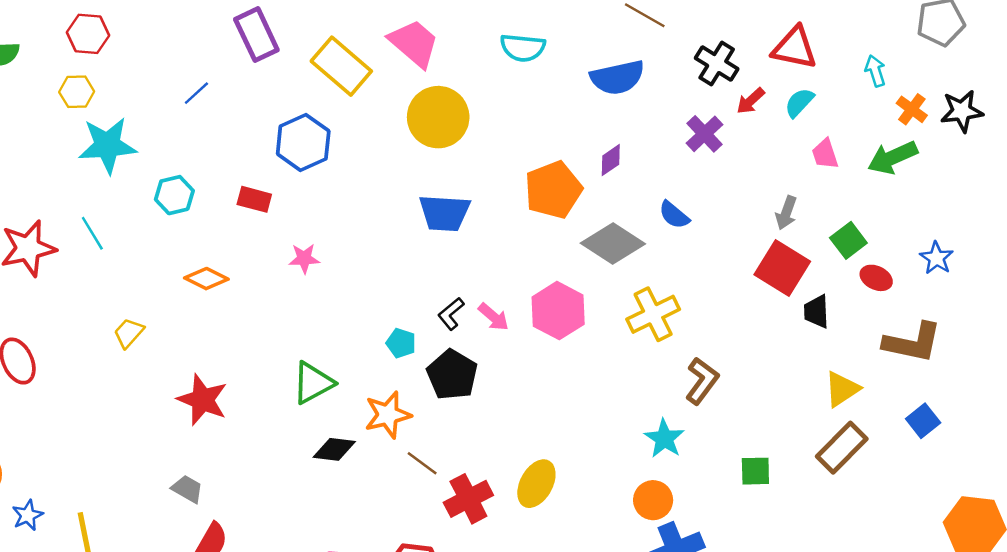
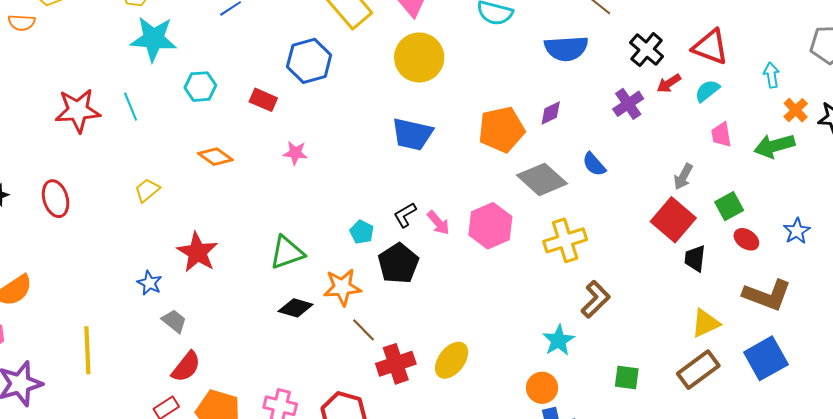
blue square: (923, 421) -> (766, 358), size x1.6
blue star: (28, 515) -> (149, 283), moved, turned -30

